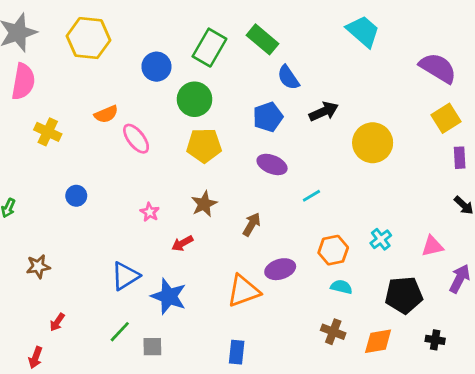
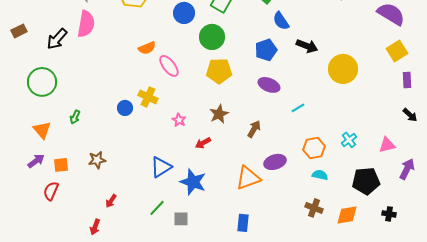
black arrow: (324, 111) -> (307, 46), turned 45
yellow cross: (48, 132) -> (148, 97), moved

